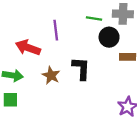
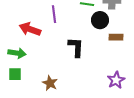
brown star: (51, 75) -> (50, 83), moved

